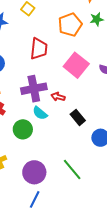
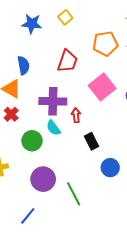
red arrow: (58, 97) -> (76, 115), turned 56
purple circle: (34, 172) -> (43, 179), moved

